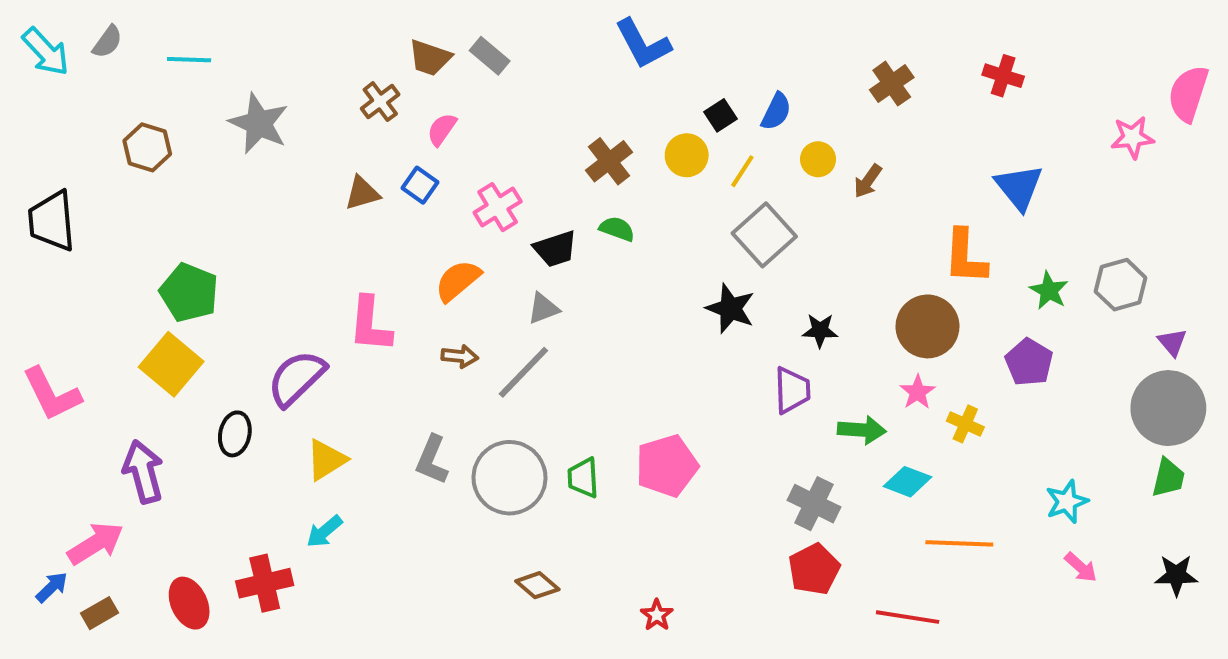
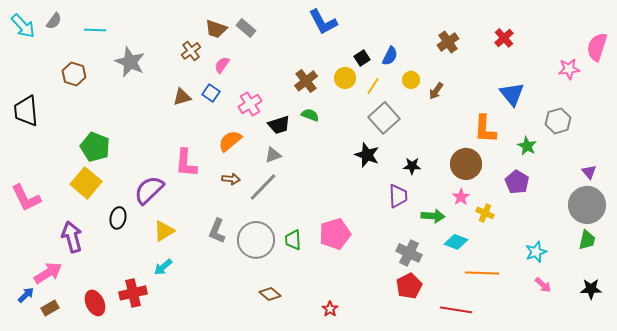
red cross: (1003, 76) -> (504, 38), turned 30
gray hexagon: (1121, 285) -> (558, 121), moved

